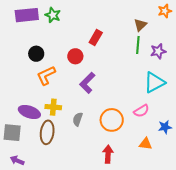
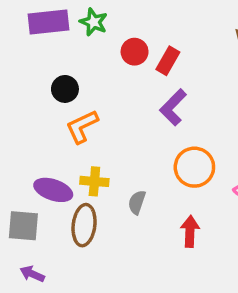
red circle: (75, 56) -> (135, 52), moved
purple L-shape: (87, 83) -> (173, 107), moved
orange circle: (112, 120) -> (194, 167), moved
red arrow: (108, 154) -> (190, 231), moved

